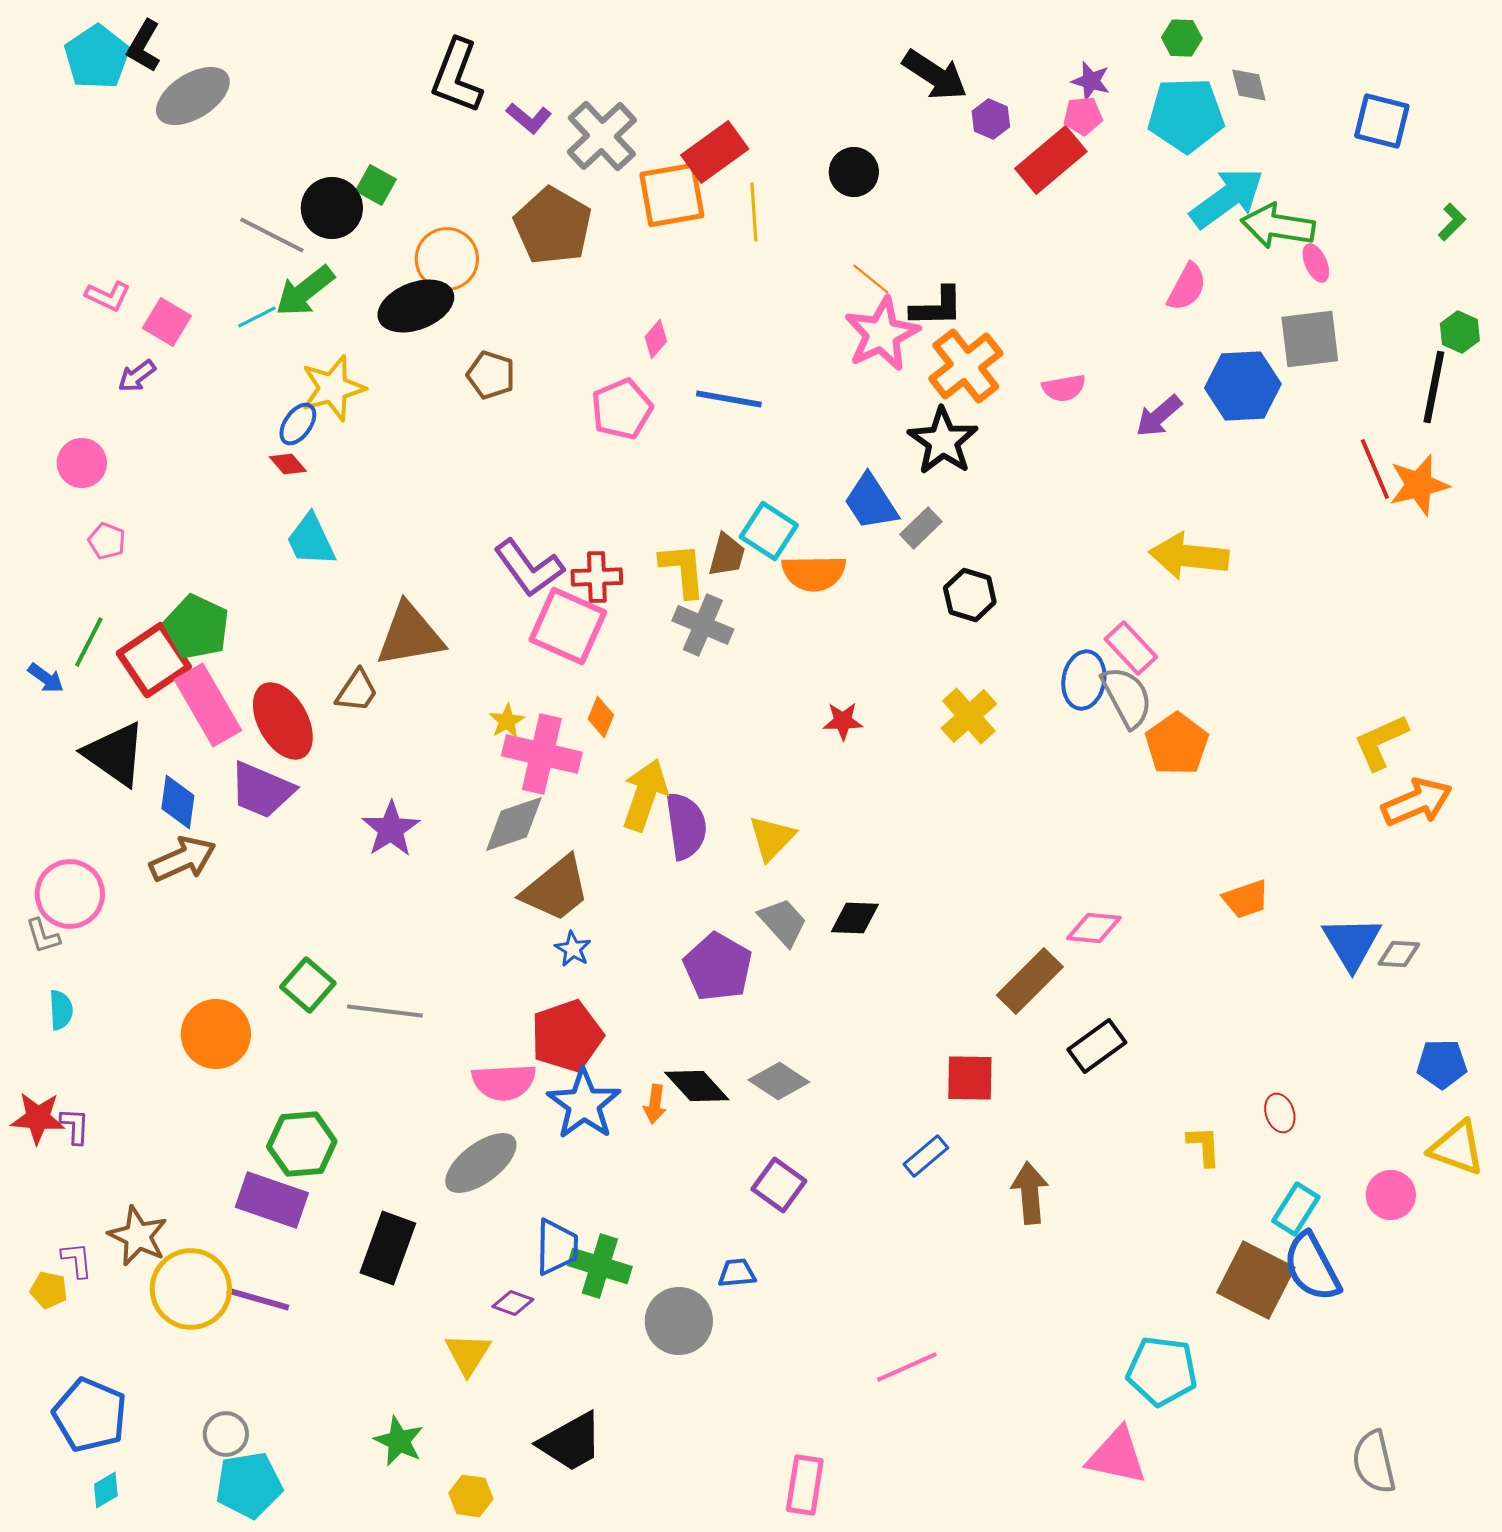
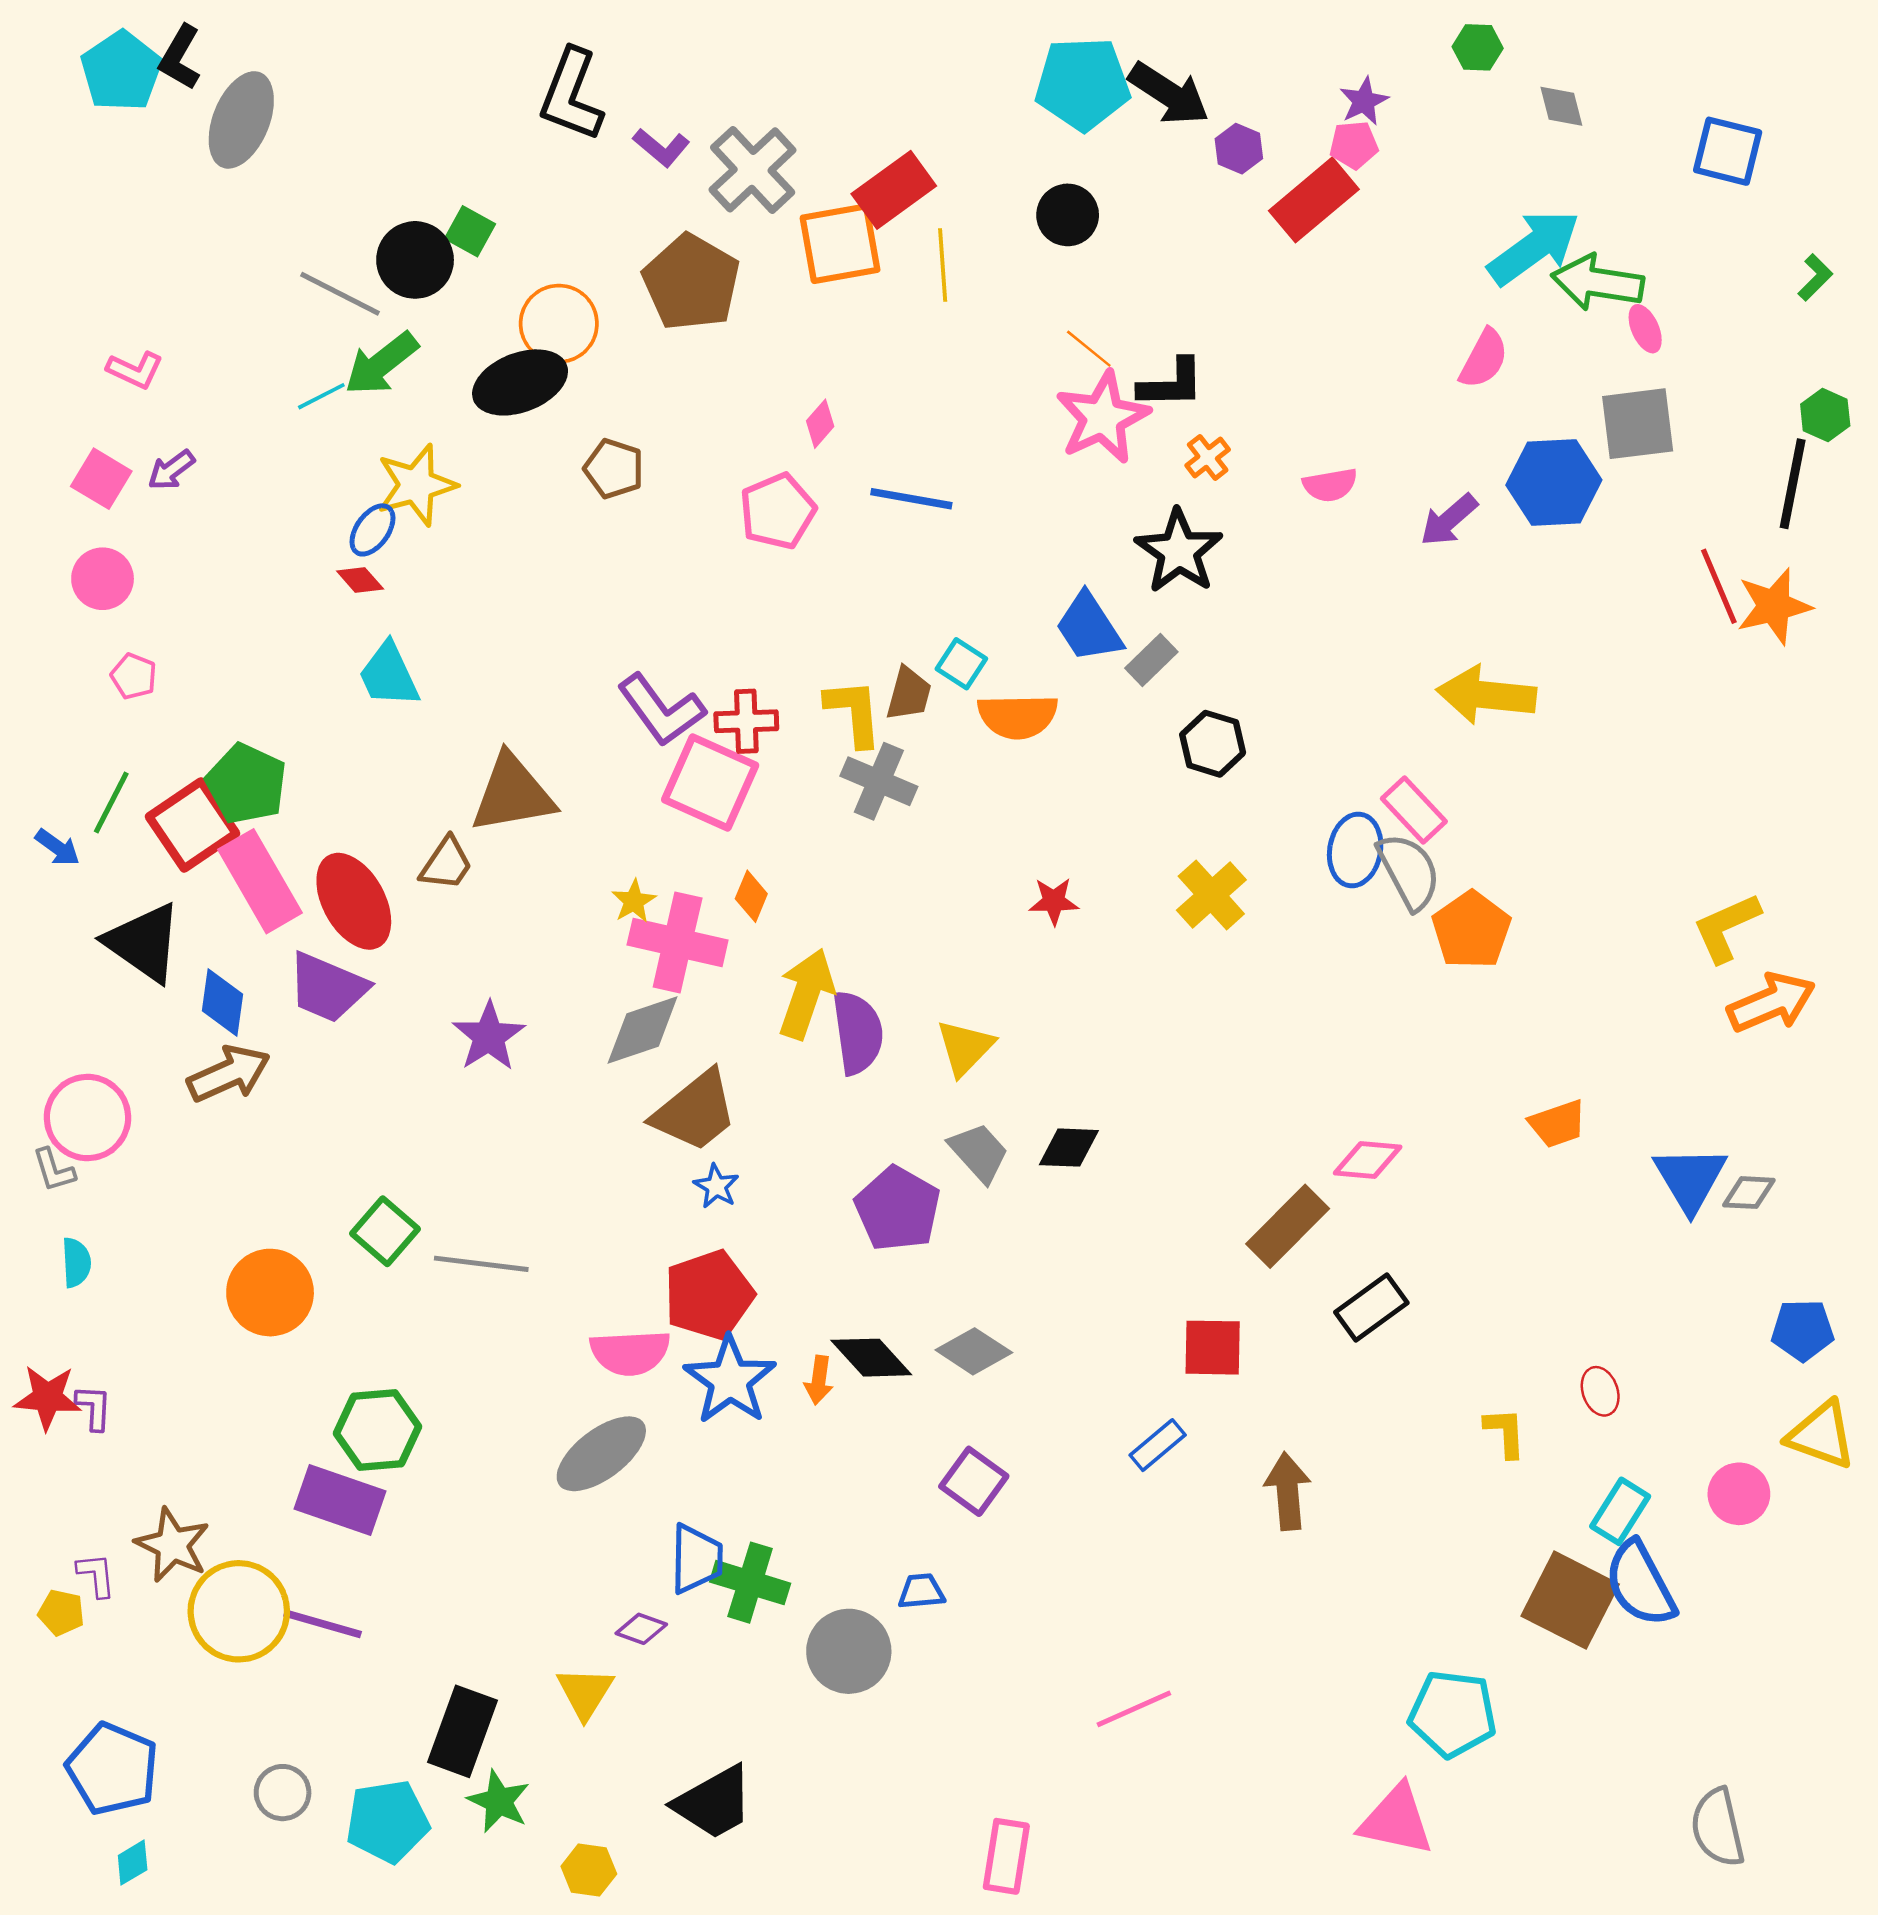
purple star: (1091, 81) -> (1364, 101), turned 30
gray ellipse: (193, 96) -> (241, 120), turned -36
cyan pentagon: (1186, 115) -> (1083, 84), moved
pink square: (167, 322) -> (101, 479), moved
orange cross: (966, 366) -> (1208, 457), size x0.5
cyan square: (769, 531) -> (961, 664), size x0.7
black rectangle: (388, 1248) -> (463, 1731), moved
cyan pentagon: (249, 1485) -> (388, 1821), moved

